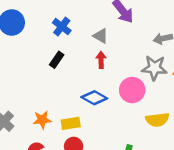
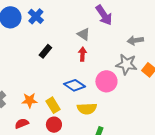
blue cross: (62, 27) -> (36, 16), moved
yellow semicircle: (157, 120) -> (87, 109), moved
yellow rectangle: (71, 123) -> (53, 105), turned 63

